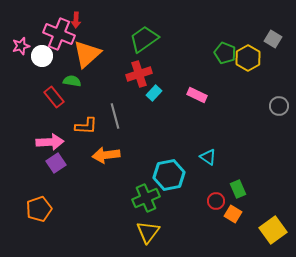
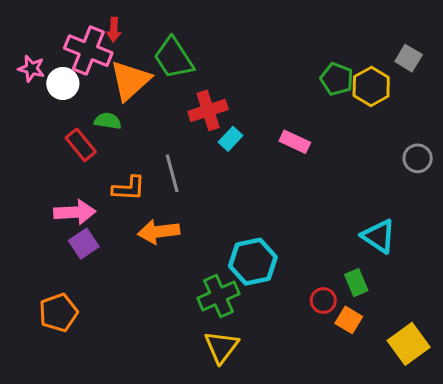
green trapezoid: (144, 39) -> (174, 58), moved, turned -88
pink star: (21, 46) -> (31, 69), turned 30
cyan triangle: (208, 157) -> (379, 236), moved, size x1.4

